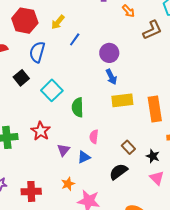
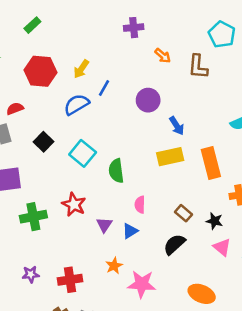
orange arrow: (128, 11) -> (163, 56), moved
brown L-shape: (152, 30) -> (198, 67), turned 125
blue semicircle: (37, 52) -> (77, 104), moved, turned 50
blue arrow: (111, 77) -> (177, 126), moved

